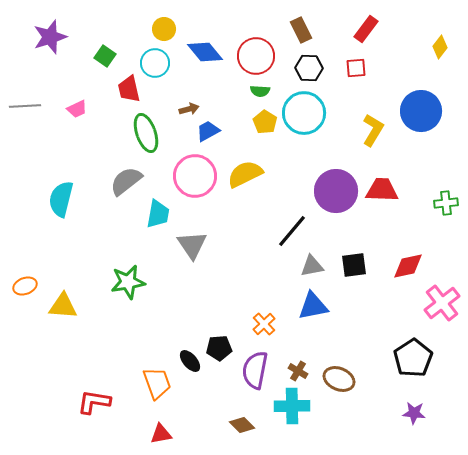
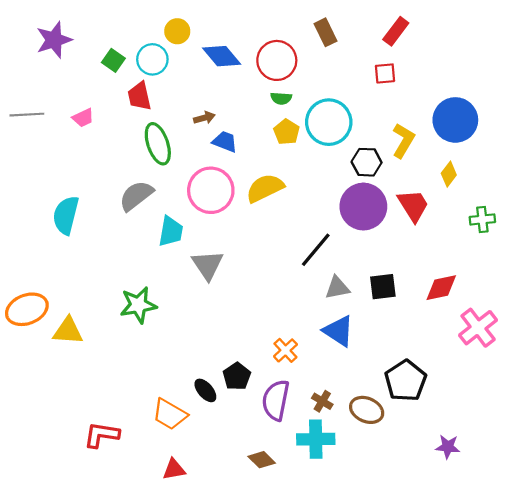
yellow diamond: (440, 47) -> (449, 174), moved
cyan circle: (155, 63) -> (152, 59), moved
black hexagon: (309, 68) -> (367, 162), moved
blue trapezoid: (208, 131) -> (225, 142), turned 50
red trapezoid: (382, 190) -> (413, 205), turned 56
orange ellipse: (25, 286) -> (27, 309), size x1.6
blue triangle: (313, 306) -> (338, 331), turned 44
black pentagon: (219, 348) -> (237, 376), turned -30
black pentagon: (413, 358) -> (406, 381), moved
orange trapezoid: (157, 383) -> (170, 414), turned 140

